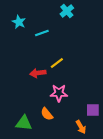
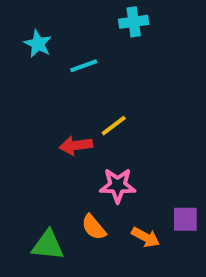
cyan cross: (67, 11) -> (134, 22), turned 32
orange arrow: (81, 127) -> (146, 237), moved, turned -32

